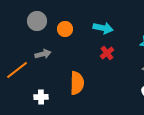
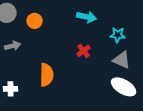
cyan arrow: (103, 28) -> (87, 17), moved
red cross: (107, 53) -> (84, 51), moved

